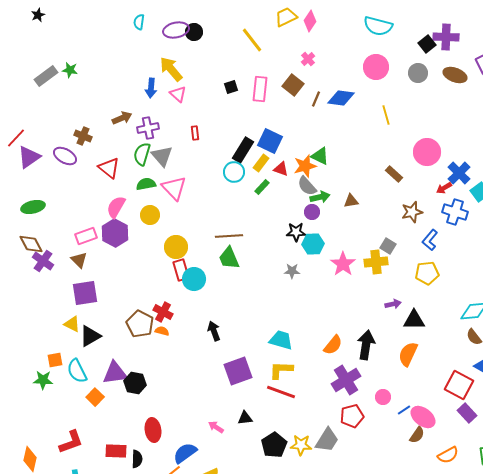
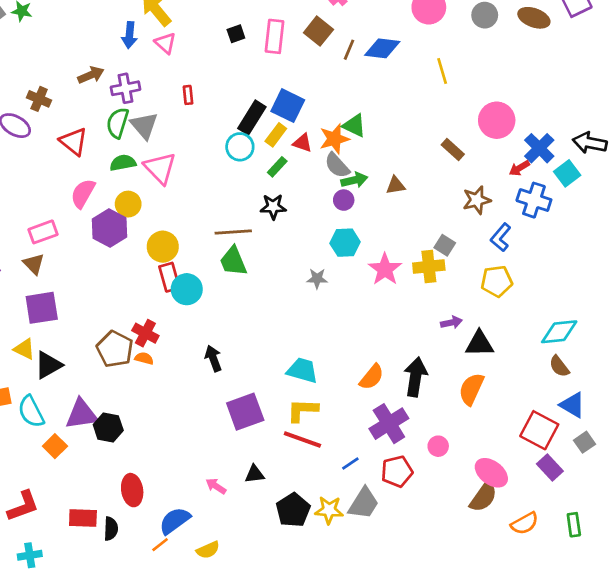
black star: (296, 232) -> (273, 207), moved
purple hexagon: (115, 233) -> (110, 228), moved
blue line: (404, 410) -> (350, 463), moved
brown semicircle: (417, 435) -> (483, 497), size x1.4

